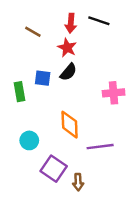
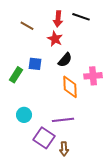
black semicircle: (68, 72) -> (65, 60), moved
green rectangle: (19, 92) -> (16, 75), turned 42
orange diamond: (70, 125) -> (70, 87), moved
purple line: (100, 147) -> (63, 120), moved

